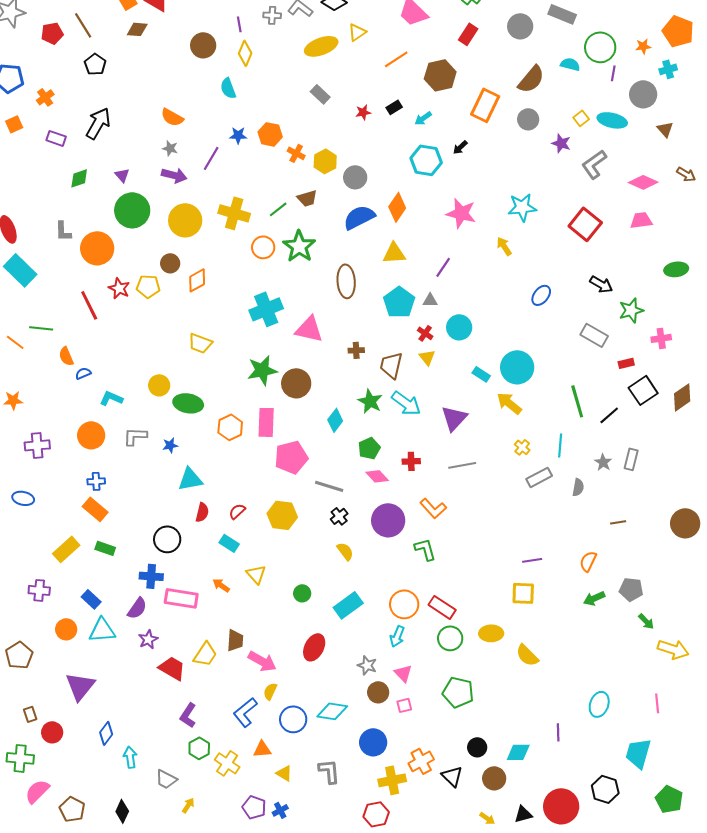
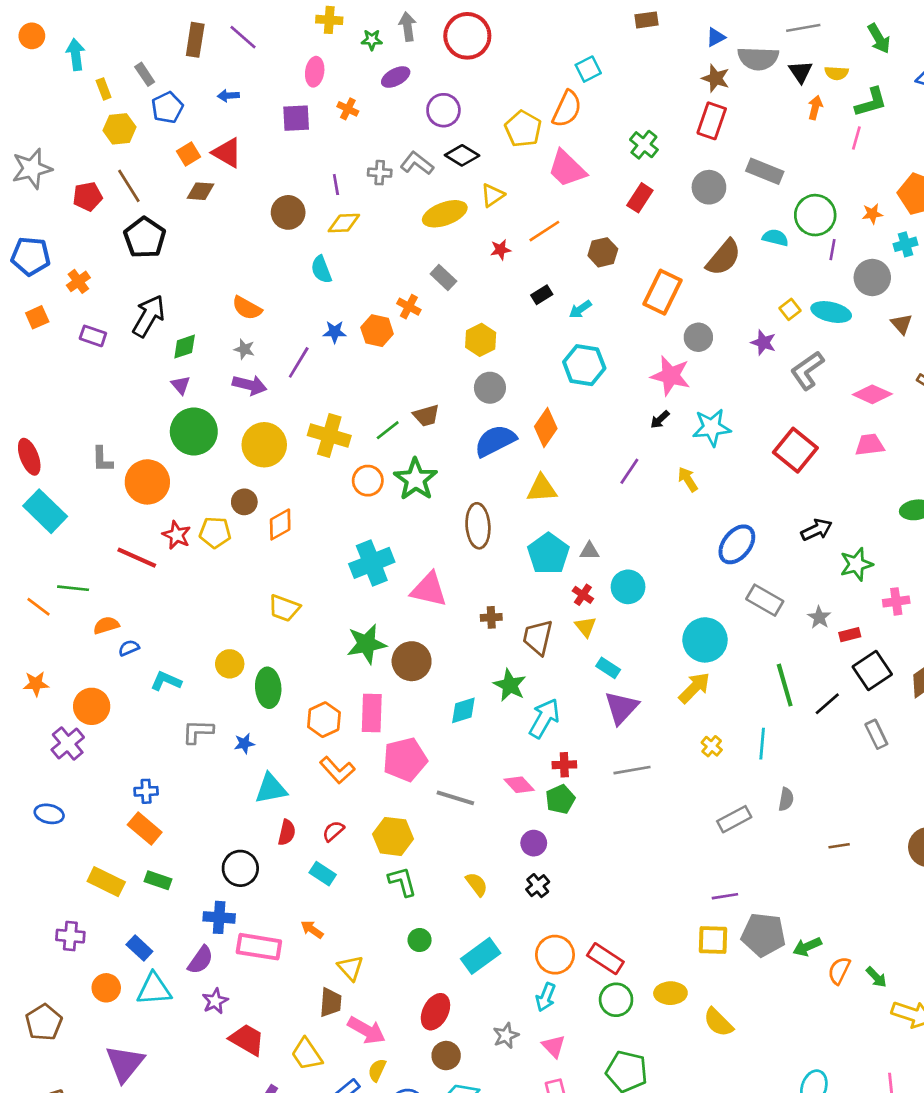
yellow diamond: (245, 53) -> (344, 223), turned 65
black pentagon: (95, 64) -> (145, 238), size x1.4
brown hexagon: (440, 75) -> (603, 252), size x0.7
red star: (363, 112) -> (501, 250), moved
gray circle: (528, 119) -> (698, 337), moved
black arrow: (460, 147) -> (660, 420), moved
orange cross: (296, 153) -> (409, 307), moved
yellow hexagon: (325, 161) -> (481, 340), moved
green diamond: (79, 178) -> (185, 347), moved
pink star: (461, 213) -> (670, 376), moved
purple line: (443, 267) -> (629, 471), moved
black arrow: (601, 284) -> (817, 530), turned -55
blue ellipse: (541, 295) -> (737, 544), size x1.4
red line: (89, 305) -> (137, 558), turned -40
gray rectangle: (594, 335) -> (765, 600), moved
orange semicircle: (66, 356) -> (106, 625), turned 96
cyan rectangle: (481, 374) -> (608, 668), moved
green ellipse: (188, 403) -> (268, 688), turned 76
cyan arrow: (406, 403) -> (544, 718), moved, turned -96
yellow arrow: (509, 403) -> (694, 688), turned 96
cyan diamond: (335, 420) -> (463, 710), turned 35
orange circle: (91, 435) -> (92, 706), moved
purple cross: (37, 445) -> (68, 744), turned -35
green pentagon: (369, 448) -> (560, 799), moved
gray rectangle: (631, 459) -> (876, 734), moved, turned -40
gray star: (603, 462) -> (819, 617), moved
gray rectangle: (539, 477) -> (734, 819), moved
orange L-shape: (433, 508) -> (337, 770), moved
black cross: (339, 516) -> (538, 886), moved
purple circle: (388, 520) -> (534, 843), size x0.6
yellow rectangle: (66, 549) -> (106, 882), turned 68
green L-shape: (425, 549) -> (402, 882), moved
orange semicircle: (588, 561) -> (839, 971), moved
yellow triangle: (256, 574) -> (351, 968), moved
gray pentagon: (631, 589) -> (763, 935), moved, size x1.4
yellow trapezoid: (205, 654) -> (307, 1054), moved, turned 112
gray star: (367, 665) -> (506, 1036), turned 30
brown circle: (378, 692) -> (446, 1056), moved

